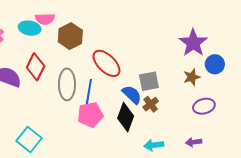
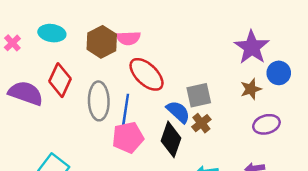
pink semicircle: (45, 19) -> (128, 38), moved

